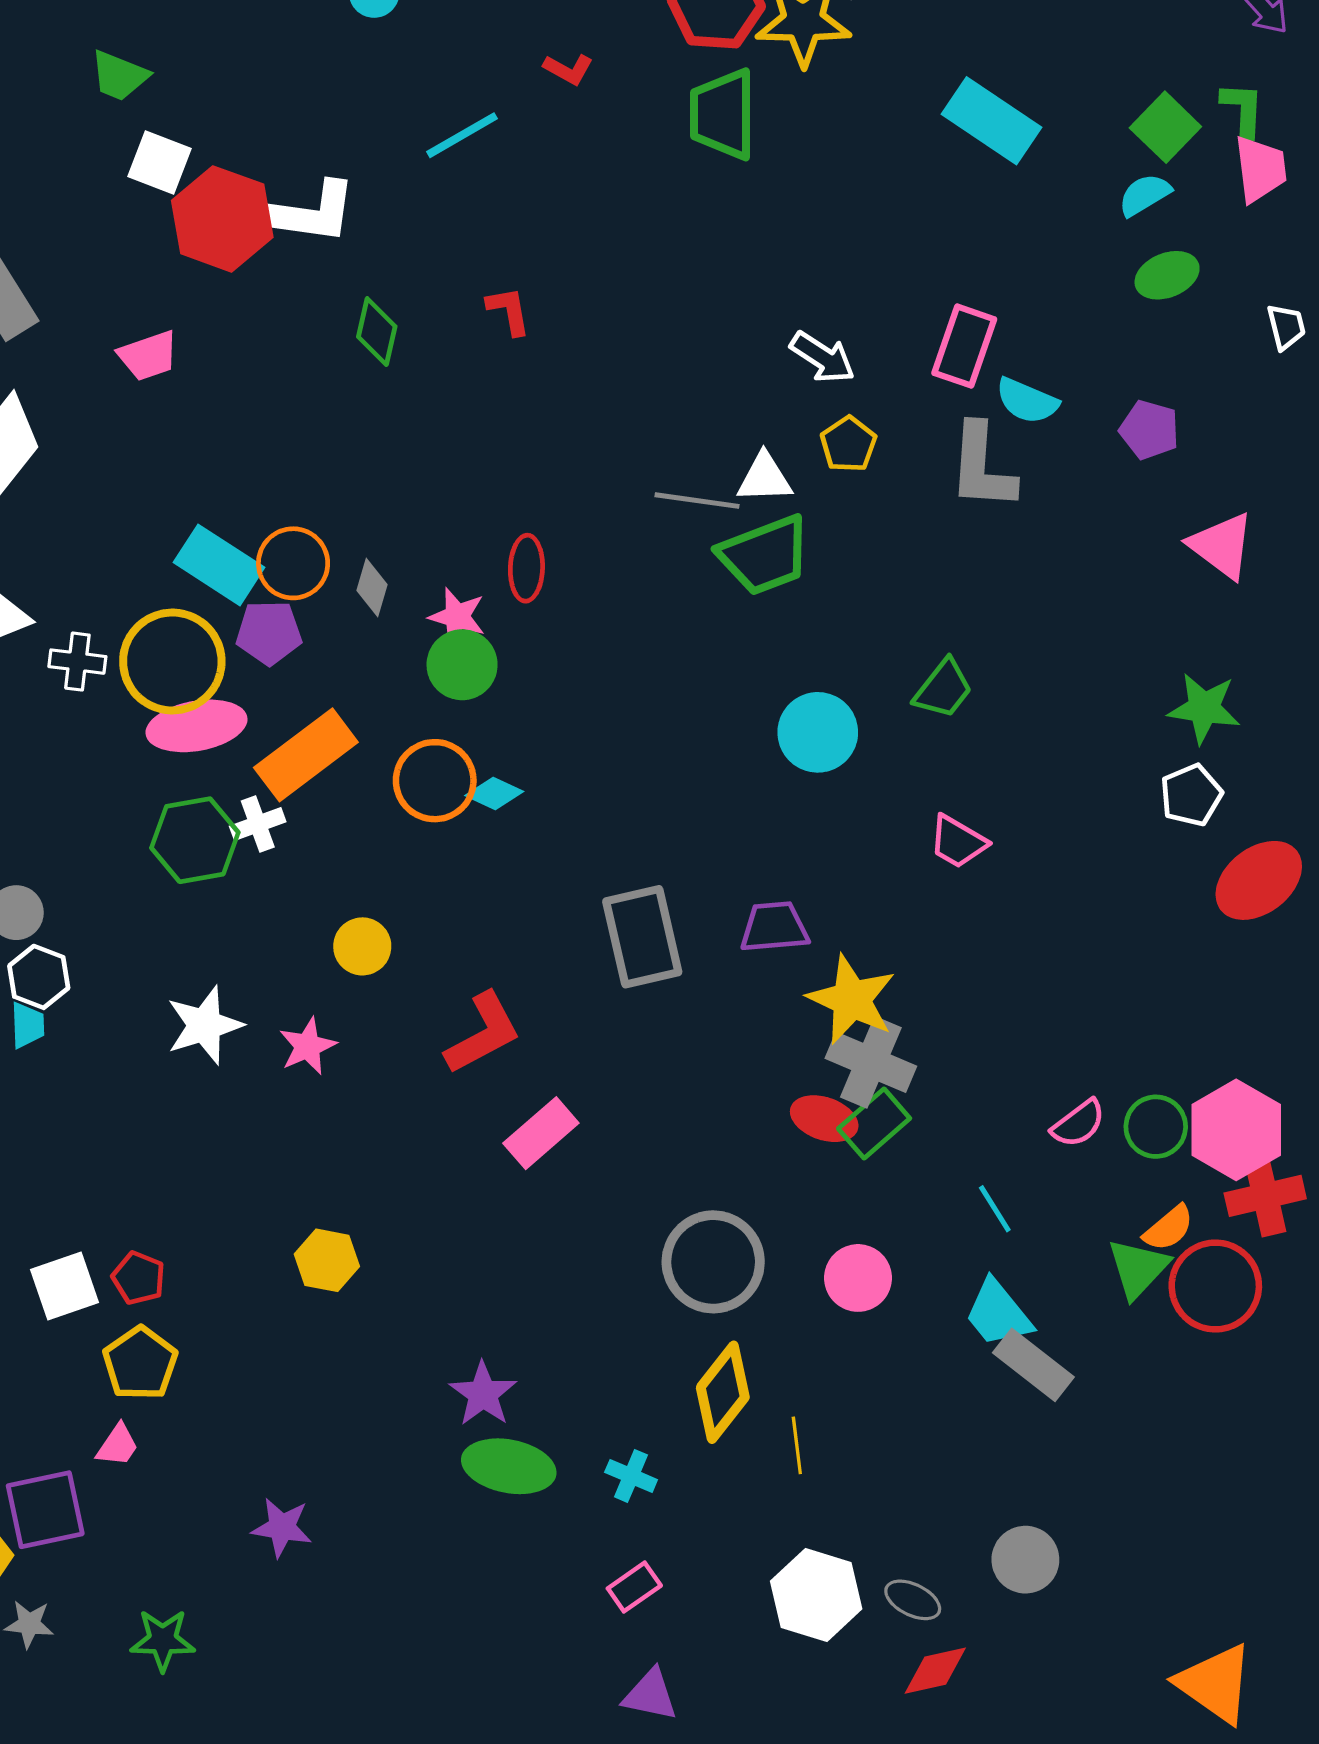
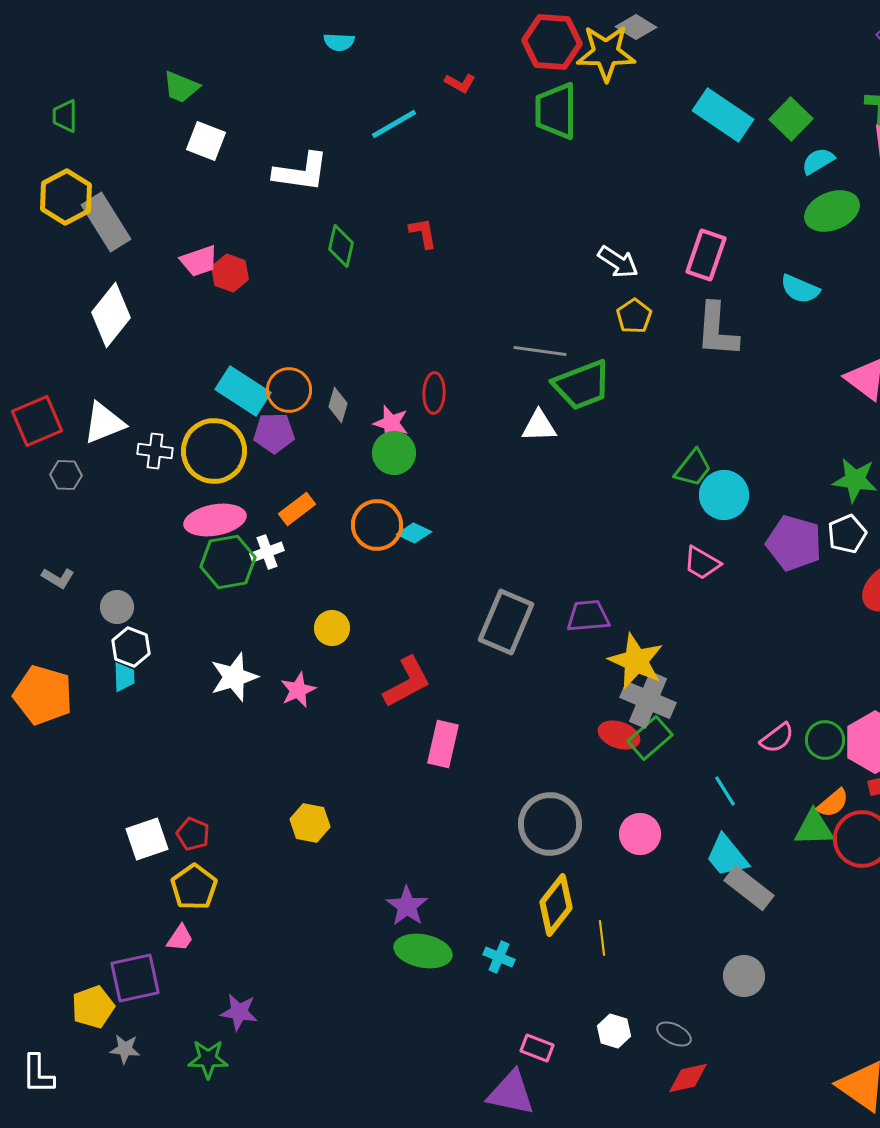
green square: (1165, 127) -> (791, 119), moved
red hexagon: (222, 219) -> (230, 273), moved, size x0.6
green ellipse: (1167, 275) -> (832, 211), size x1.4
cyan semicircle: (1027, 401) -> (800, 289), moved
purple pentagon: (1149, 430) -> (794, 543), moved, size x1.5
white triangle: (765, 478) -> (539, 426), moved
pink ellipse: (196, 726) -> (215, 520), moved
cyan circle: (818, 732) -> (724, 495), moved
orange rectangle: (306, 755) -> (297, 509), size x0.6
gray rectangle: (642, 937) -> (506, 622), turned 36
pink rectangle: (541, 1133) -> (443, 744), turned -36
green triangle: (1138, 1268) -> (814, 828), turned 45
purple star: (282, 1527) -> (239, 1012), moved
gray circle: (1025, 1560) -> (744, 976), moved
pink rectangle: (634, 1587) -> (537, 1048), moved, turned 56
white hexagon: (816, 1595) -> (614, 1031), size x0.6
purple triangle: (650, 1695) -> (511, 1093), size x1.4

